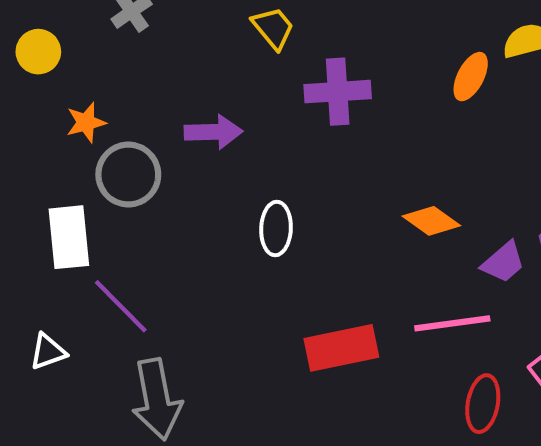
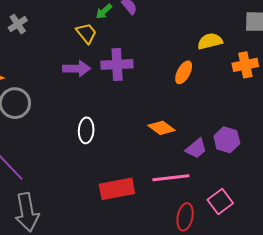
orange ellipse: (471, 77) -> (184, 72), moved
purple arrow: (213, 132) -> (77, 69), moved

